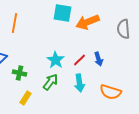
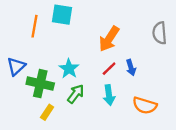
cyan square: (62, 13) -> (62, 15), moved
orange arrow: (88, 22) -> (109, 39), moved, turned -35
cyan star: (56, 60) -> (69, 69), moved
green cross: (20, 73) -> (40, 84), size x1.6

